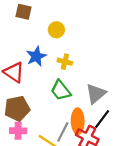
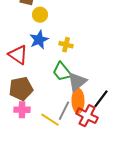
yellow circle: (56, 30) -> (40, 15), moved
gray triangle: (96, 94) -> (77, 82), moved

